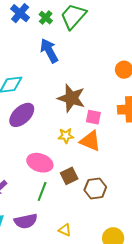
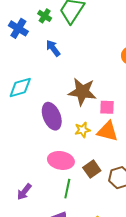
blue cross: (20, 13) -> (18, 28), moved
blue arrow: (49, 51) -> (53, 48), size x0.7
purple ellipse: (22, 115) -> (52, 116), moved, turned -60

